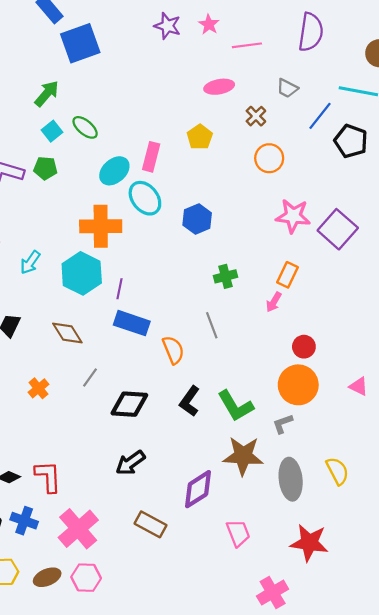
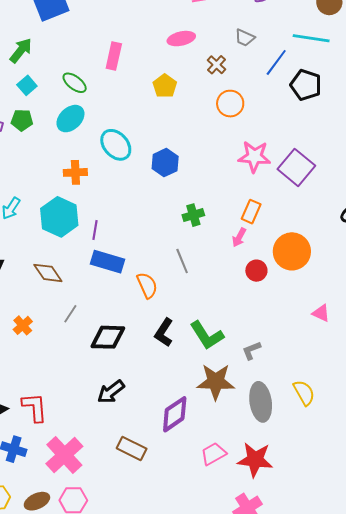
green ellipse: (85, 127) -> (75, 83), moved
pink rectangle: (151, 157) -> (114, 56), moved
cyan ellipse: (114, 171) -> (70, 119), moved
orange cross: (101, 226) -> (75, 172), size x0.6
red circle: (304, 347) -> (256, 271), moved
orange circle: (298, 385) -> (292, 251), moved
pink trapezoid: (238, 533) -> (213, 454), turned -96
red star: (309, 543) -> (255, 460), moved

